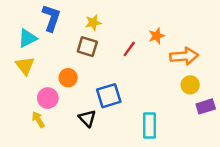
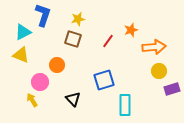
yellow triangle: (25, 66) -> (21, 55), turned -30
blue square: (109, 96) -> (104, 80), moved

